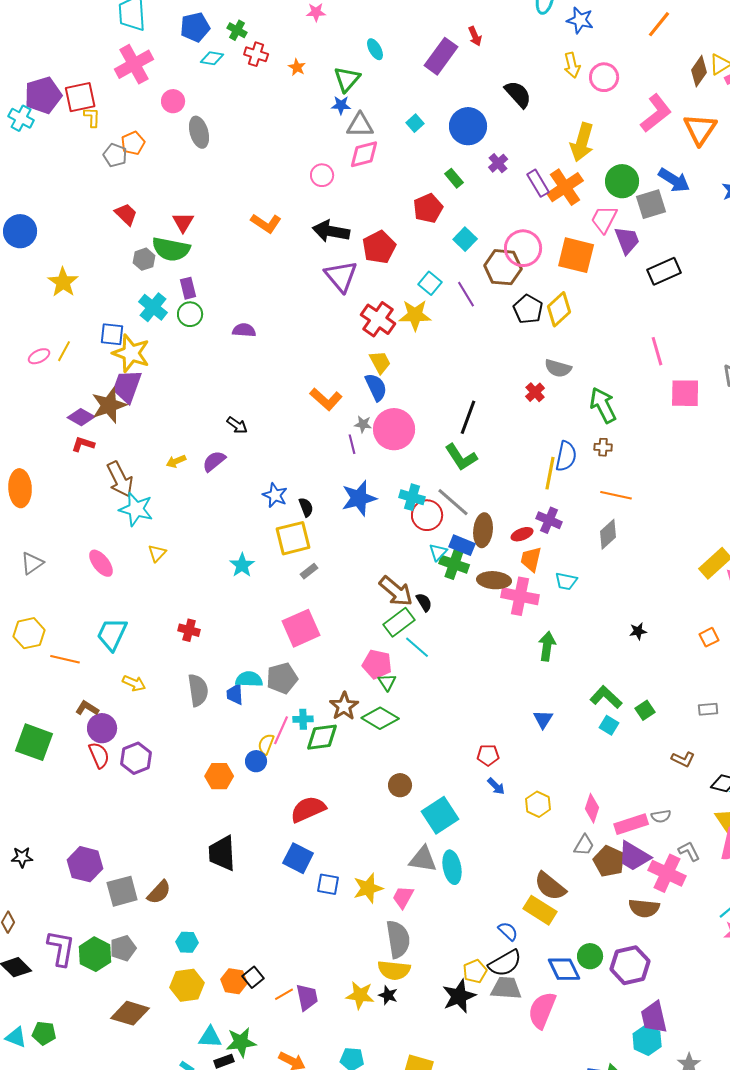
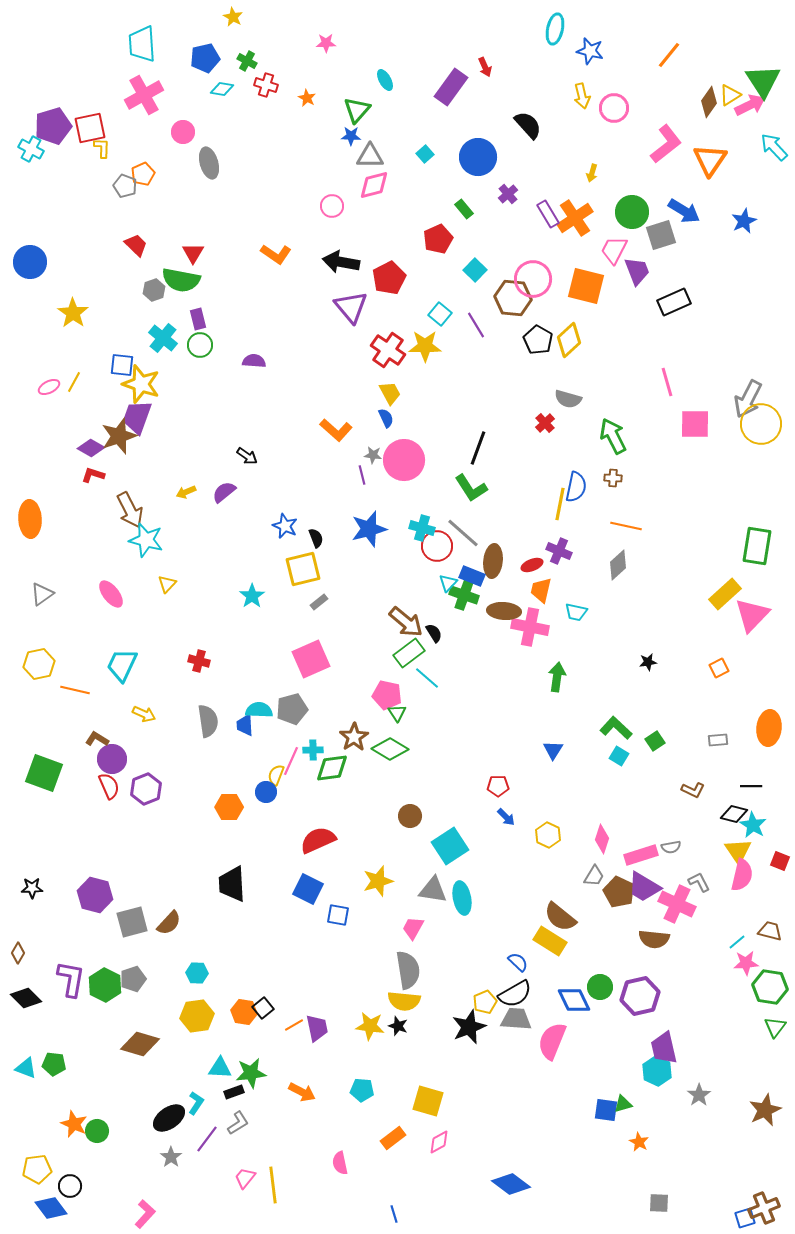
yellow arrow: (582, 142) -> (592, 173), size x0.5
blue semicircle: (376, 387) -> (386, 418), size x0.7
yellow star: (368, 888) -> (378, 881), moved

